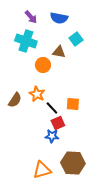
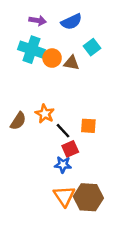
purple arrow: (31, 17) -> (38, 21), turned -40
blue semicircle: (59, 18) -> (71, 22), turned -36
orange circle: (43, 65) -> (52, 58), moved
orange triangle: (42, 170) -> (64, 196), moved, turned -48

